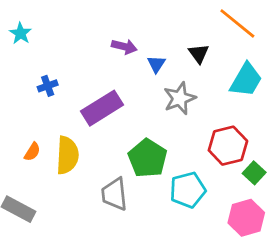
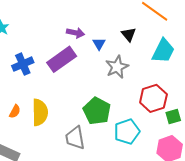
blue cross: (48, 86) -> (23, 64), size x1.5
purple rectangle: (102, 108) -> (62, 59), moved
green square: (254, 173) -> (173, 117), turned 35

